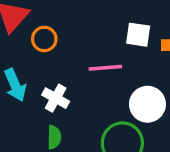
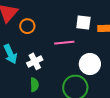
white cross: (56, 98) -> (35, 61), turned 35

